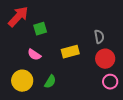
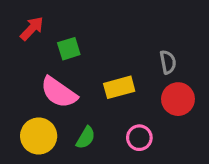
red arrow: (18, 17) -> (32, 29), size x0.7
pink semicircle: (34, 55) -> (59, 92), size x1.6
pink circle: (110, 82) -> (139, 138), moved

